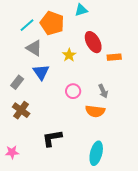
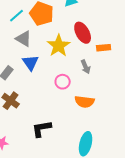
yellow star: (69, 55) -> (59, 46), size x1.6
gray arrow: (103, 91) -> (86, 67), moved

